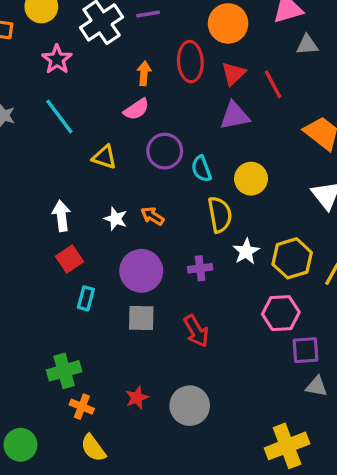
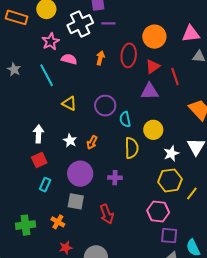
pink semicircle: (136, 109) -> (69, 59), moved, turned -140
orange arrow: (152, 216) -> (92, 143), turned -104
white star: (246, 251) -> (171, 153), moved
orange cross: (82, 407) -> (58, 222), moved

